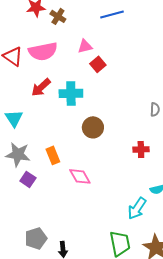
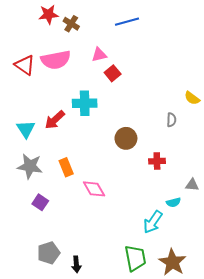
red arrow: (41, 87) -> (55, 120), moved
brown circle: (93, 127) -> (126, 138), moved
purple square: (28, 179) -> (40, 202), moved

